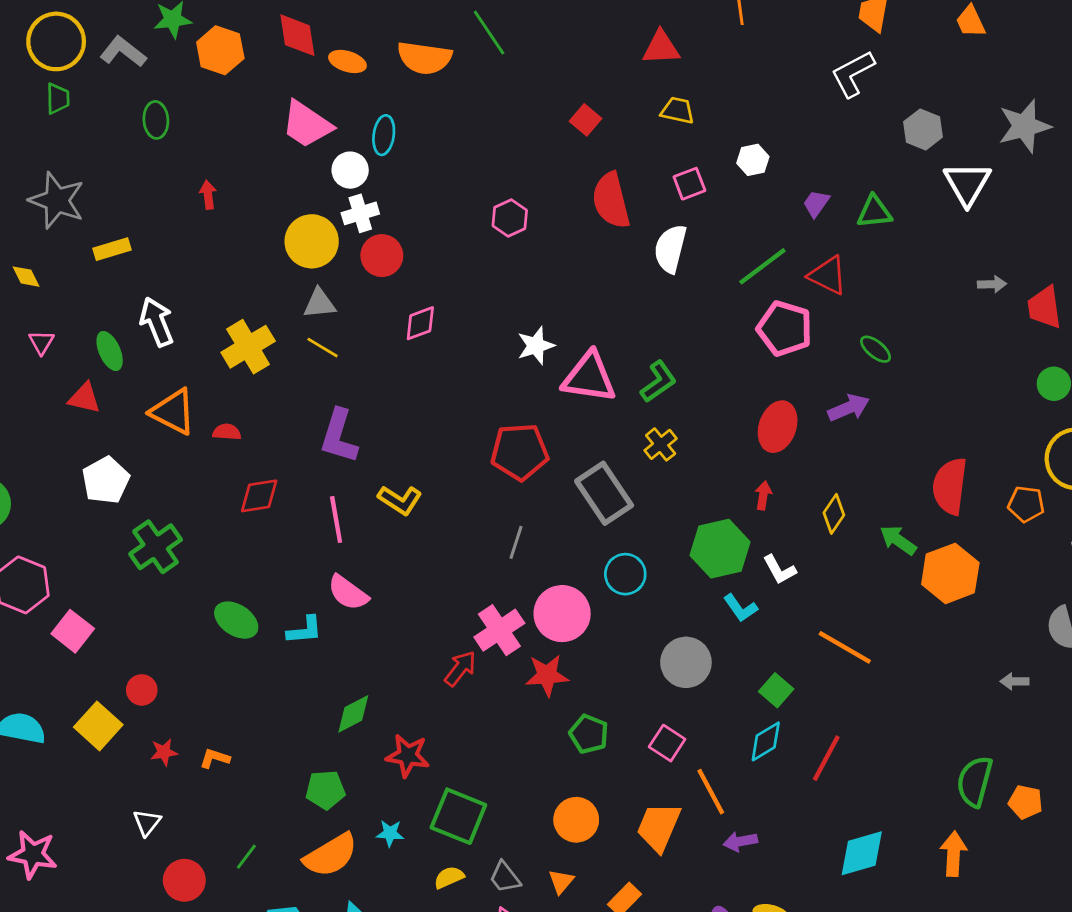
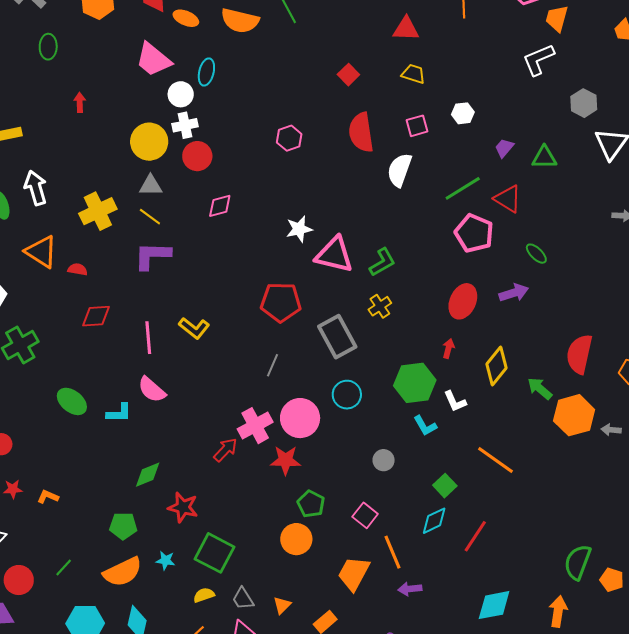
purple L-shape: (339, 436) -> (152, 256), moved, turned 69
yellow diamond: (834, 514) -> (497, 366), size x1.4
gray circle: (686, 662) -> (384, 460), size x0.6
gray arrow: (1014, 681) -> (611, 430), moved
orange circle: (576, 820) -> (296, 539), moved

